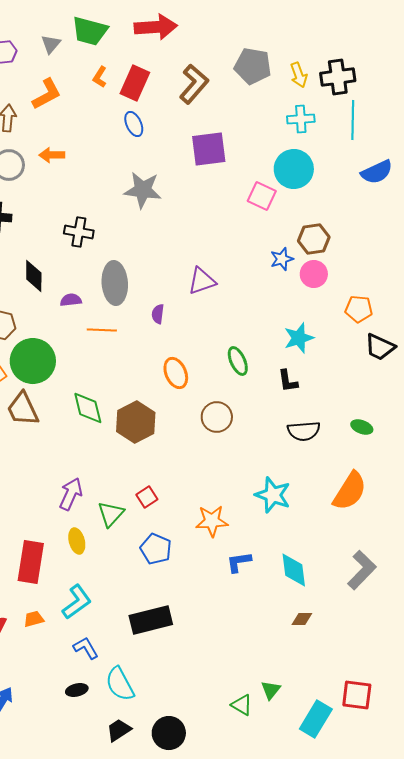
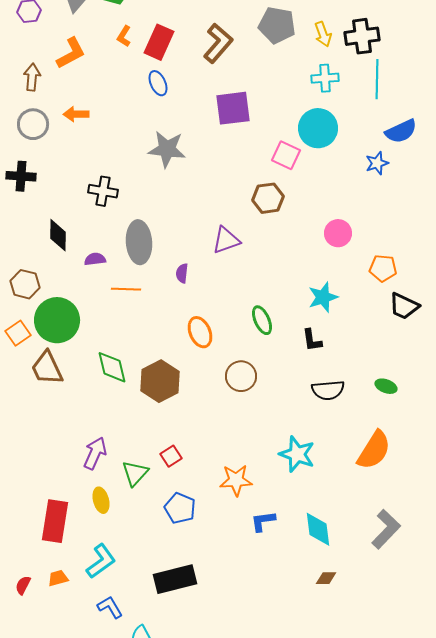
brown hexagon: (314, 239) -> (268, 198), moved
blue star: (282, 259) -> (377, 163), moved

